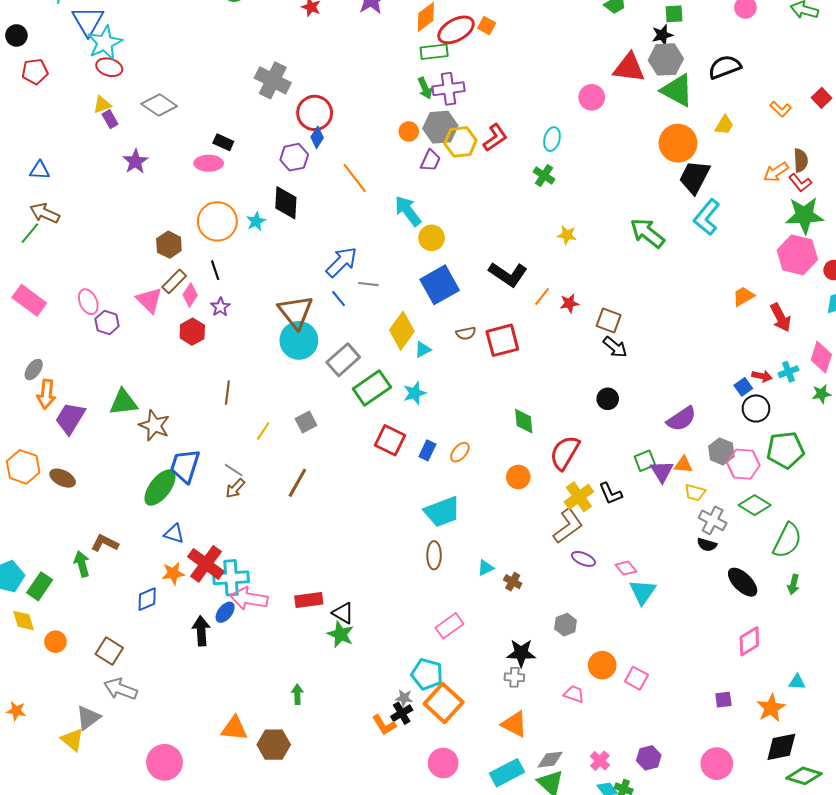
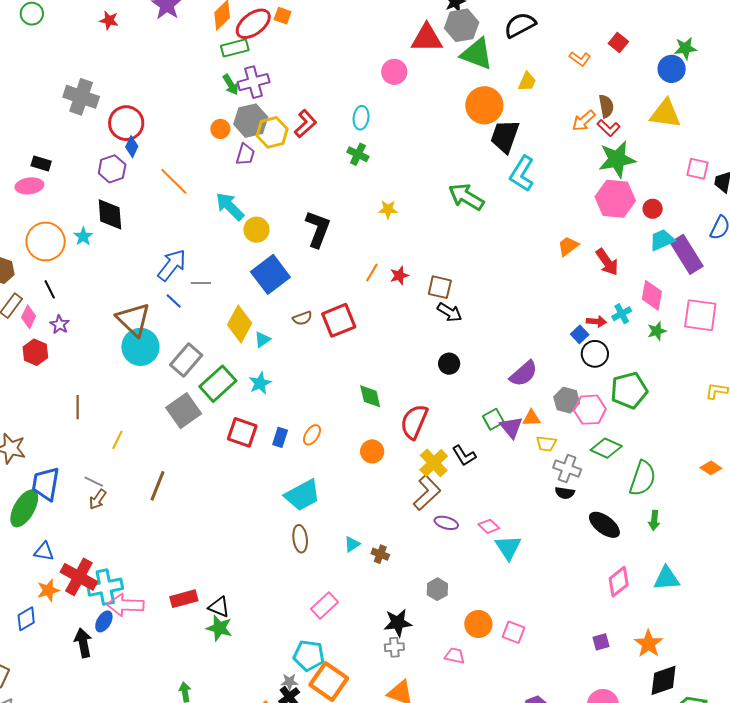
black L-shape: (508, 274) -> (318, 229), moved, turned -96
gray square: (306, 422) -> (184, 411), moved, size x1.6
cyan triangle: (797, 682) -> (667, 578), moved, size x1.6

